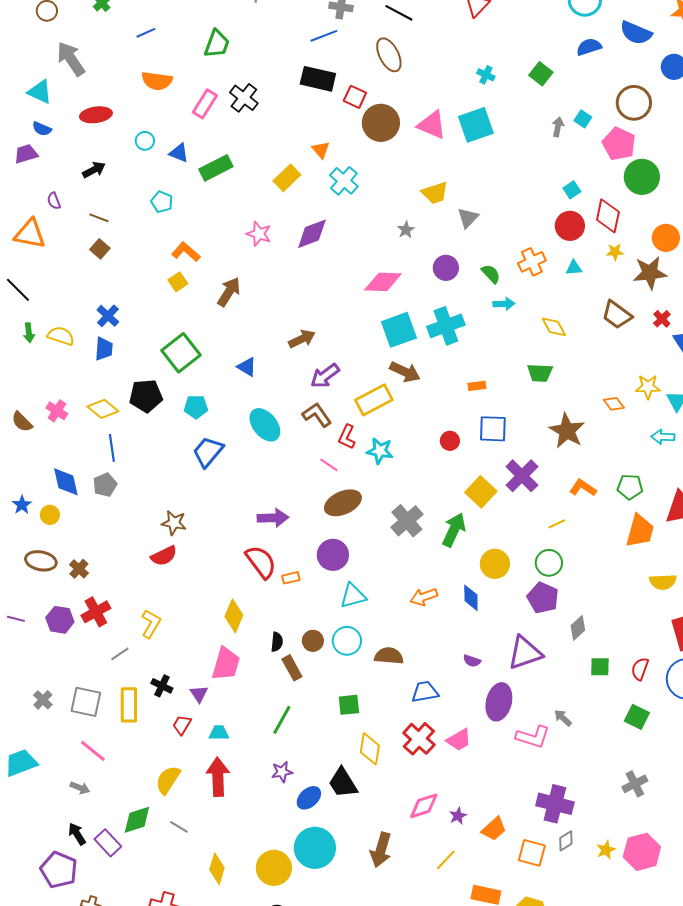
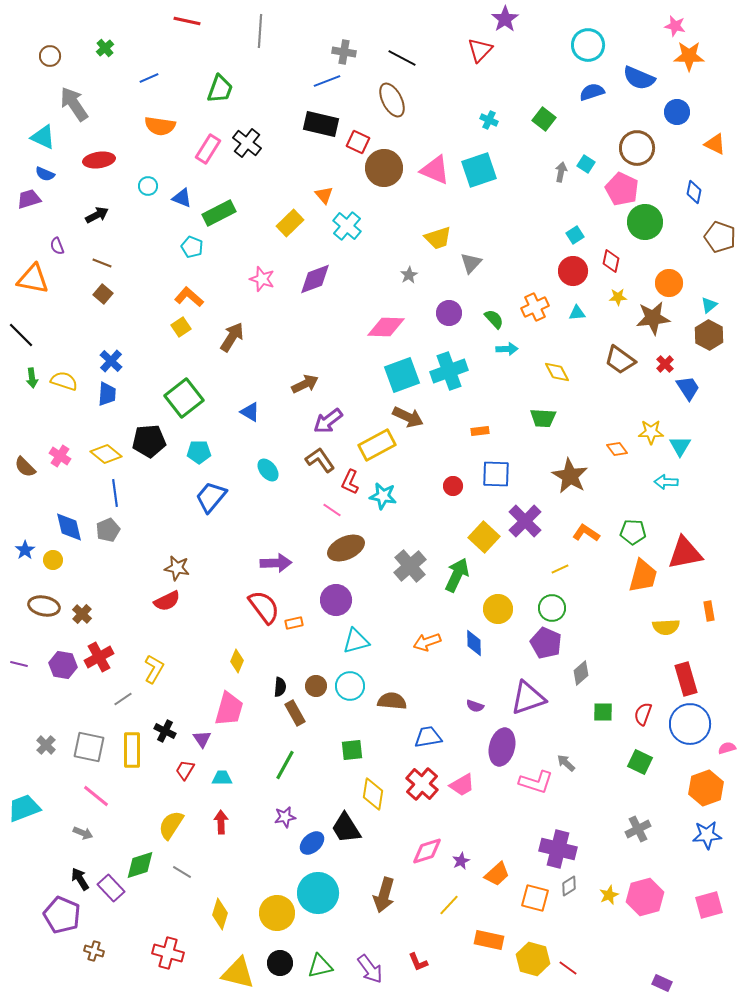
cyan pentagon: (162, 202) -> (192, 247), moved
red diamond: (608, 216) -> (611, 261), size x0.7
cyan ellipse: (265, 425) -> (268, 470), size x0.7
yellow diamond: (234, 616) -> (237, 661), size x0.7
red arrow: (218, 777) -> (221, 822), size x0.6

